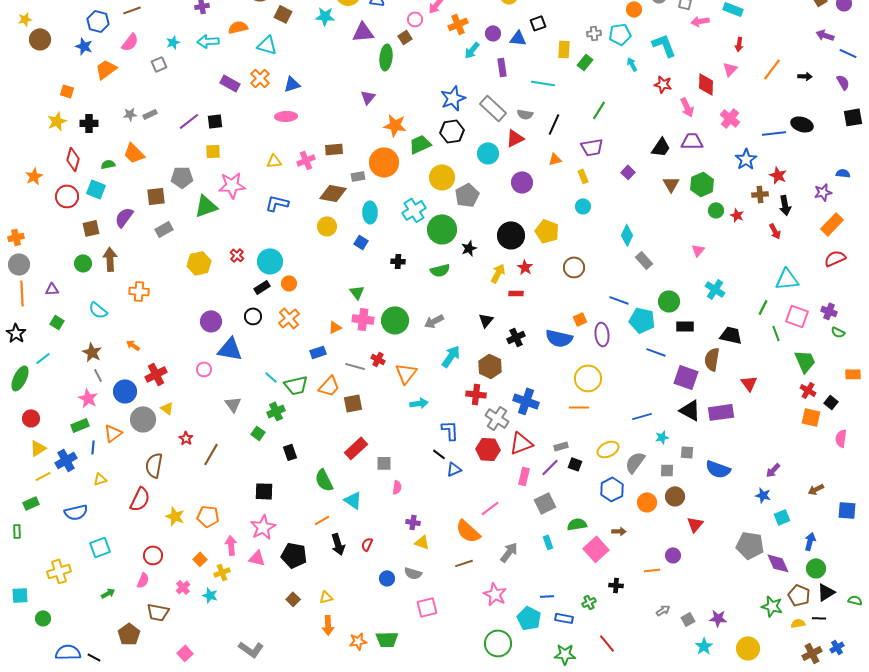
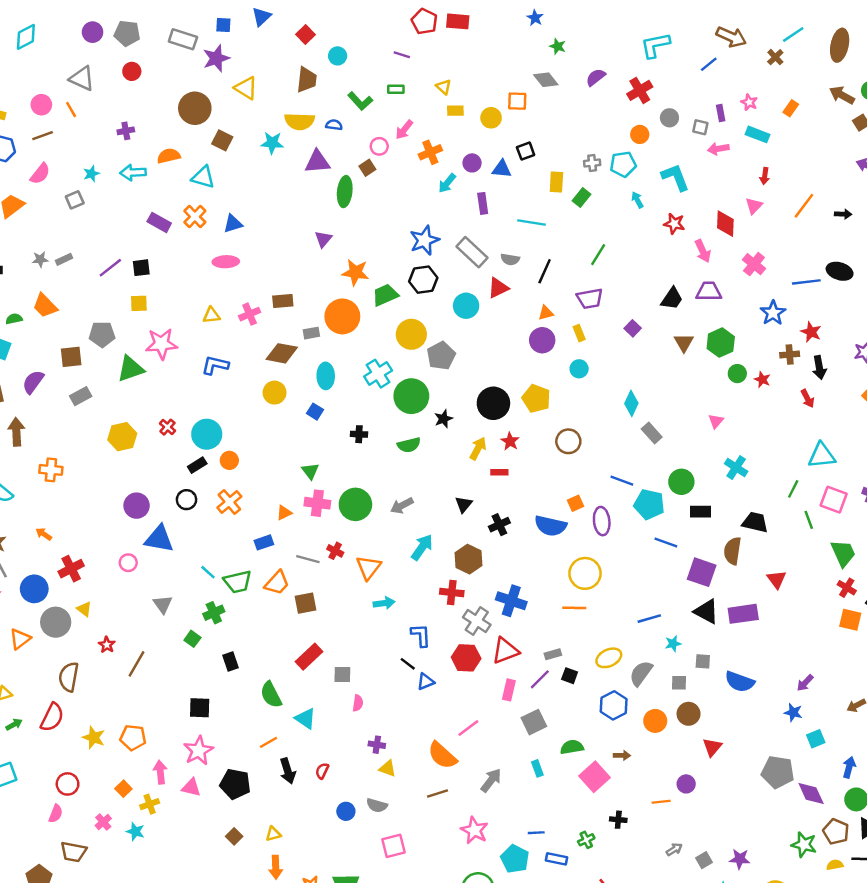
purple circle: (522, 182) -> (542, 340), moved
green arrow: (108, 593) -> (14, 724), moved

